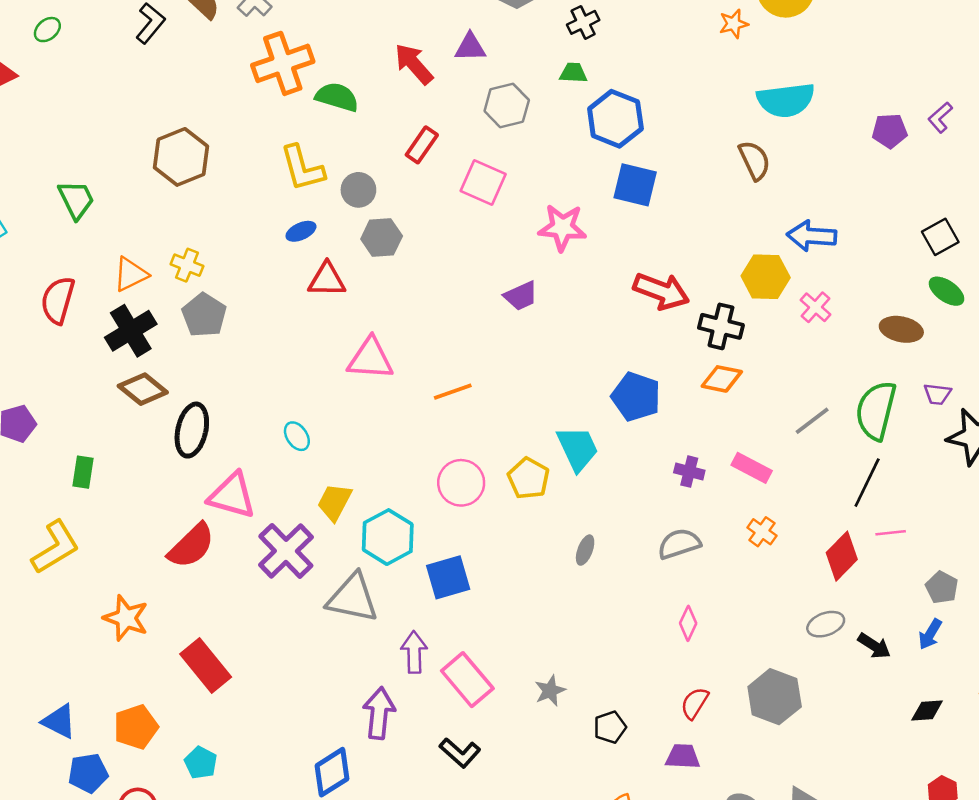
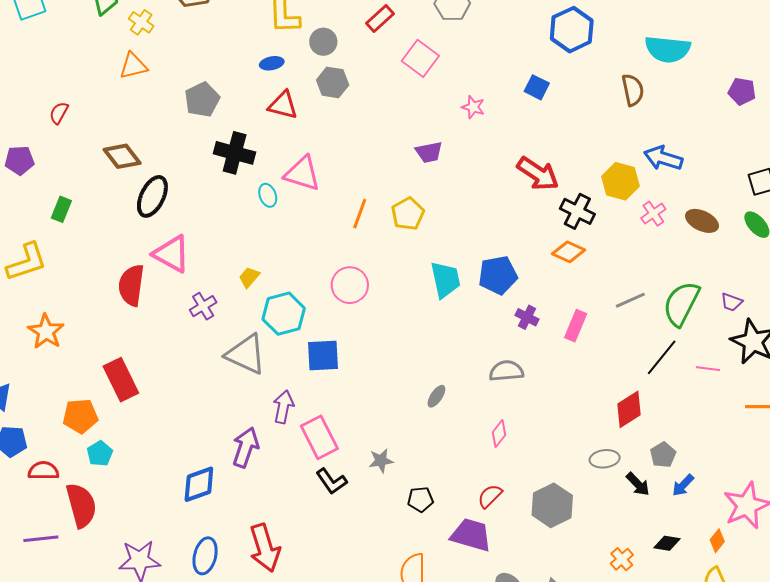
blue hexagon: (615, 119) -> (572, 30), moved
blue square: (635, 185) -> (537, 87), size x0.7
pink star: (562, 227) -> (473, 107), size x0.6
yellow cross: (187, 265) -> (141, 22), moved
red semicircle: (58, 300) -> (59, 113), moved, size x0.6
gray pentagon: (204, 315) -> (202, 100), moved
brown ellipse: (901, 329) -> (702, 221), moved
black cross: (131, 331) -> (235, 153), moved, turned 33
orange line: (453, 392) -> (360, 214), turned -64
blue pentagon: (636, 397) -> (498, 275), moved, turned 30
cyan ellipse: (297, 436) -> (268, 195), moved
pink rectangle: (752, 468) -> (576, 326), turned 72
yellow pentagon: (529, 478) -> (408, 214), moved
yellow trapezoid: (335, 502) -> (249, 277), size x0.7
orange cross: (762, 532) -> (622, 559), moved
pink line: (891, 533) -> (708, 369), moved
red semicircle: (191, 546) -> (131, 285), turned 129
gray ellipse: (585, 550) -> (436, 396), moved
purple cross: (286, 551) -> (203, 306), size x0.6
gray pentagon: (942, 587) -> (663, 455), moved
orange star: (126, 618) -> (46, 332), moved
orange pentagon: (136, 727) -> (80, 416), moved
black L-shape: (460, 753) -> (331, 481), moved
purple trapezoid: (683, 756) -> (471, 535), size x1.5

